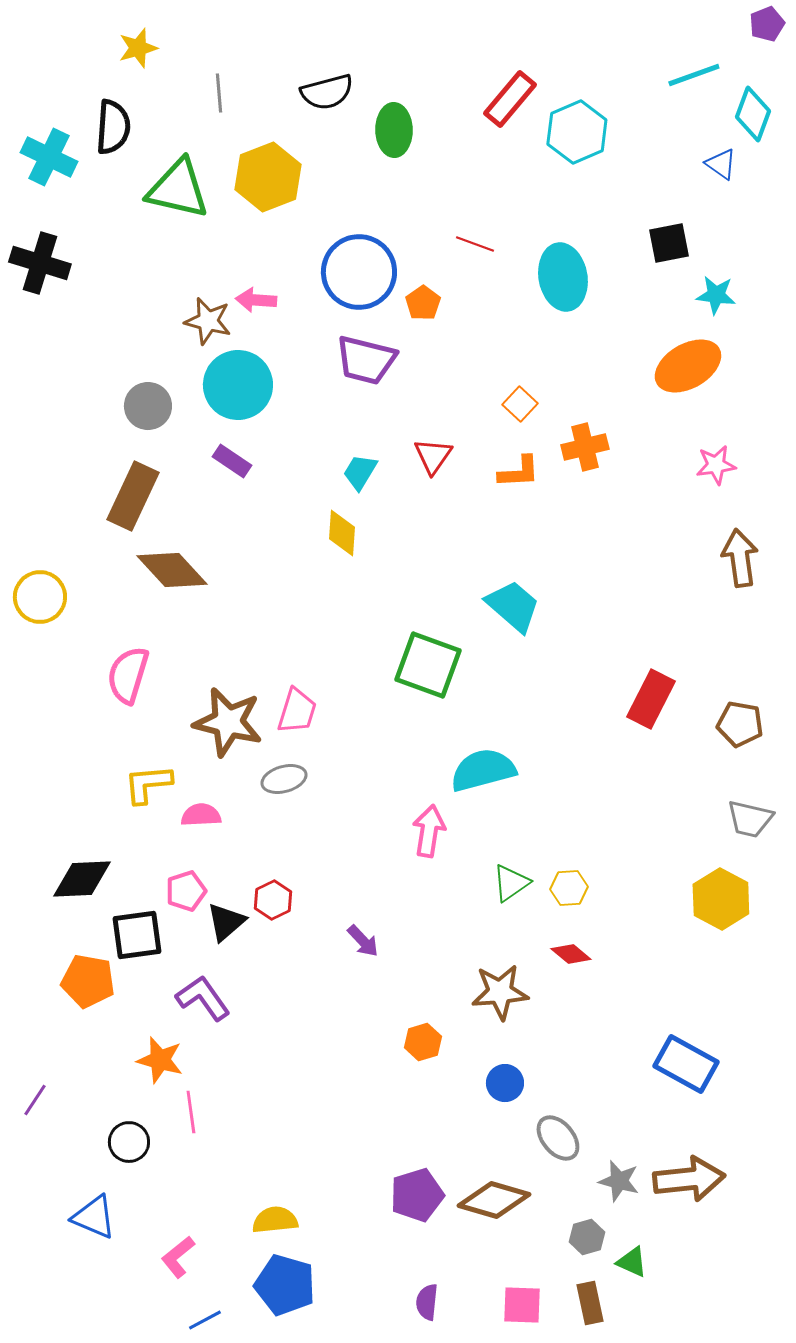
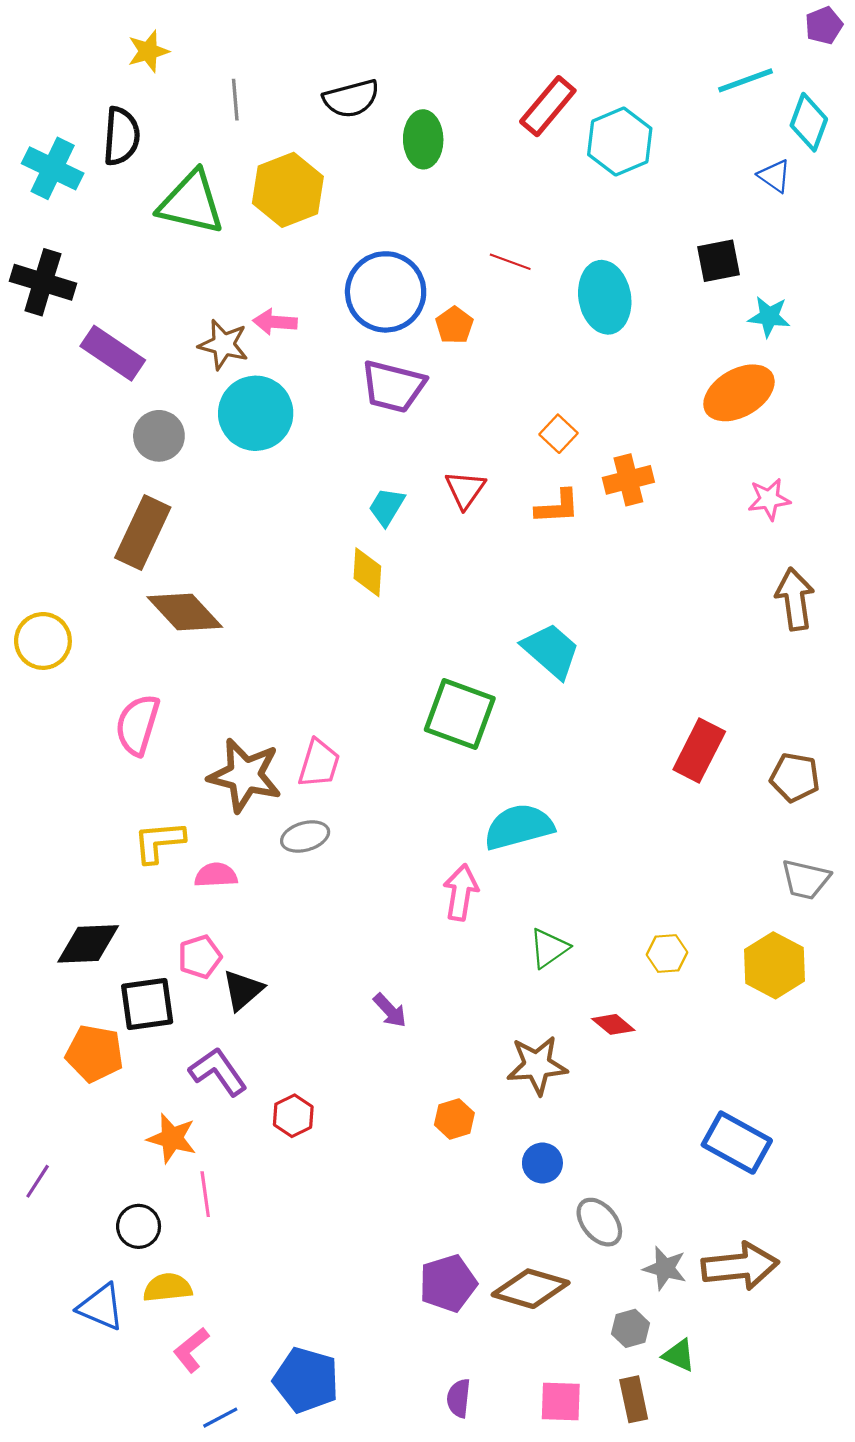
purple rectangle: (232, 461) -> (113, 353), moved, size x1.5
yellow hexagon: (569, 888) -> (667, 954), moved
red hexagon: (273, 900) -> (293, 1116), moved
yellow semicircle: (275, 1220) -> (168, 1288), moved

